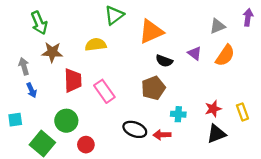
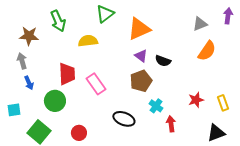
green arrow: (39, 23) -> (58, 21), moved
brown star: (52, 52) -> (29, 36), moved
purple triangle: (195, 53) -> (141, 56), moved
black semicircle: (164, 61) -> (163, 61), moved
cyan cross: (178, 114) -> (156, 106), moved, turned 32
green circle: (66, 121) -> (55, 101), moved
black triangle: (216, 134) -> (216, 133), moved
red arrow: (162, 135) -> (171, 124), moved, turned 84

